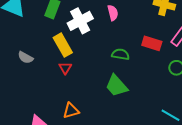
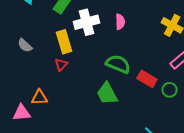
red rectangle: (152, 43) -> (147, 79), moved
green semicircle: (120, 54) -> (118, 64), size x1.4
orange triangle: (71, 111) -> (39, 97), moved

